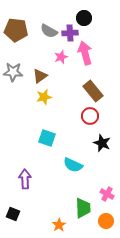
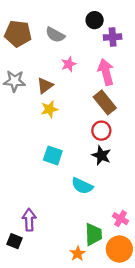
purple cross: (70, 33) -> (113, 37), moved
pink arrow: (85, 53) -> (106, 72), moved
black star: (102, 143) -> (101, 155), moved
purple arrow: (25, 179) -> (29, 220), moved
orange circle: (106, 221) -> (119, 249), size x1.5
orange star: (59, 225) -> (78, 254), moved

